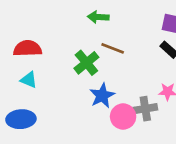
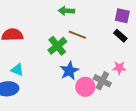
cyan triangle: (29, 80) -> (17, 70), moved
gray cross: (145, 109) -> (102, 81), turned 36

